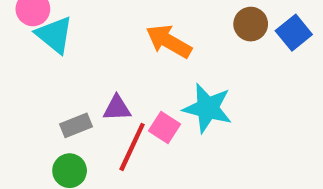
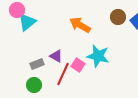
cyan triangle: (54, 35) -> (27, 22), turned 42
purple triangle: (117, 108) -> (56, 56), turned 32

